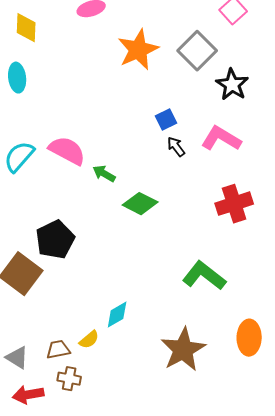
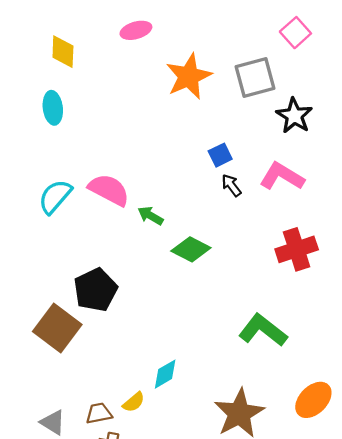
gray square: (197, 51) -> (255, 78), turned 30
orange ellipse: (249, 338) -> (313, 400), turned 44

